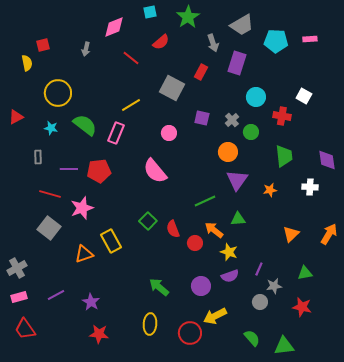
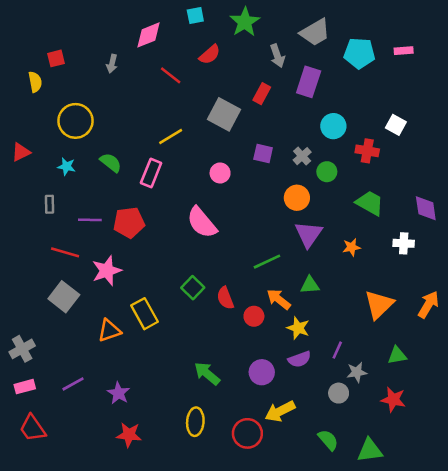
green semicircle: (85, 125) -> (111, 163), size x0.7
green trapezoid: (284, 156) -> (370, 203), turned -55
orange triangle: (291, 234) -> (379, 305), size x1.4

